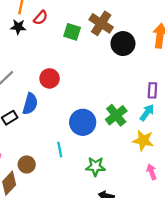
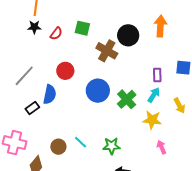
red semicircle: (41, 18) -> (56, 34), moved
brown cross: (101, 23) -> (107, 51), moved
blue circle: (83, 122) -> (98, 91), moved
cyan line: (60, 150) -> (81, 142), moved, turned -32
brown circle: (27, 164) -> (58, 147), moved

